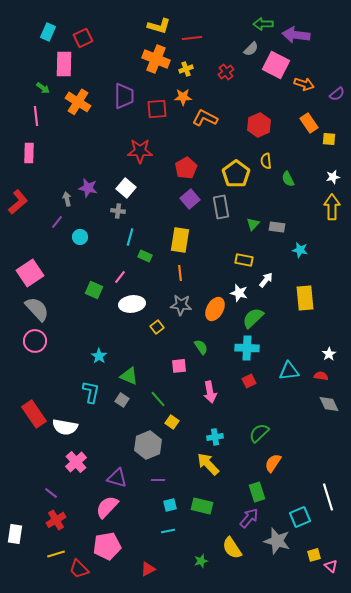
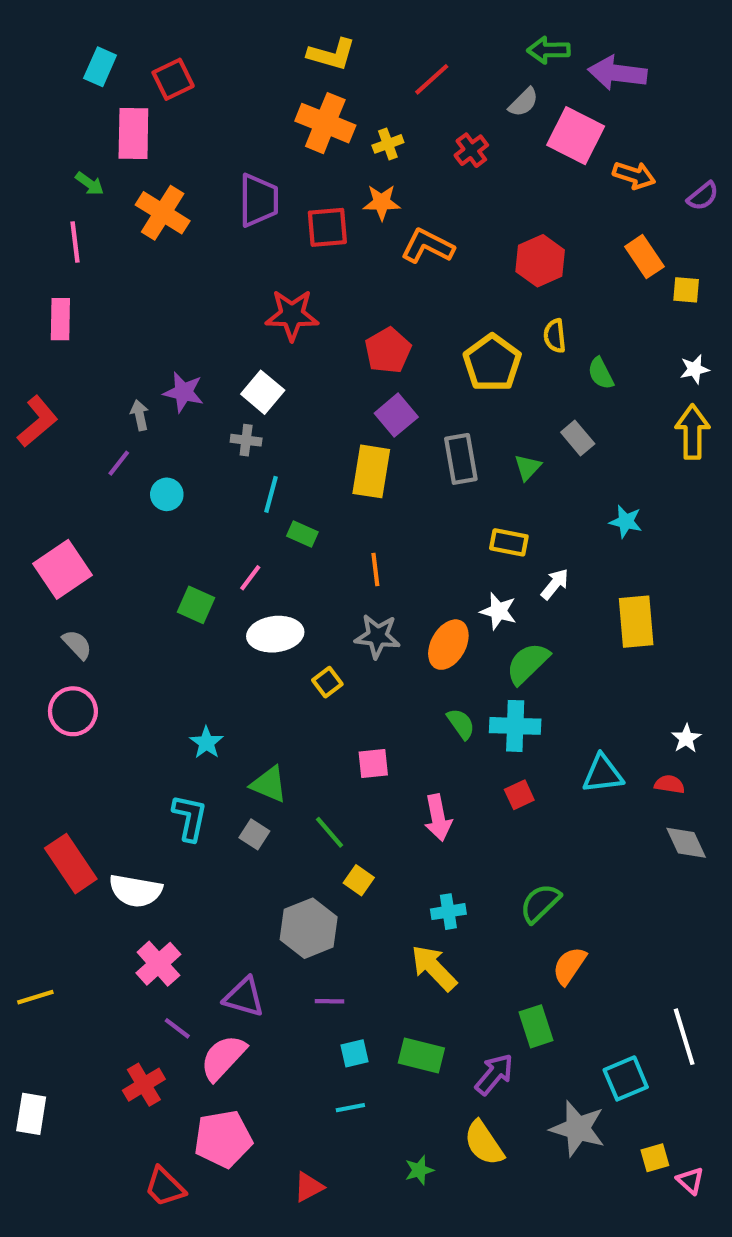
red line: (192, 38) -> (432, 79), moved, turned -36
gray rectangle: (221, 207) -> (461, 459), moved
gray rectangle: (277, 227) -> (578, 438), moved, turned 42
yellow rectangle: (180, 240) -> (371, 471), moved
gray semicircle: (37, 309) -> (77, 645), size x0.6
green semicircle: (201, 347) -> (461, 724), moved
purple line: (51, 493) -> (177, 1028), moved
purple arrow: (249, 518) -> (494, 1074), moved
red cross: (56, 520) -> (144, 1085), moved
yellow line: (56, 554) -> (35, 997), moved

